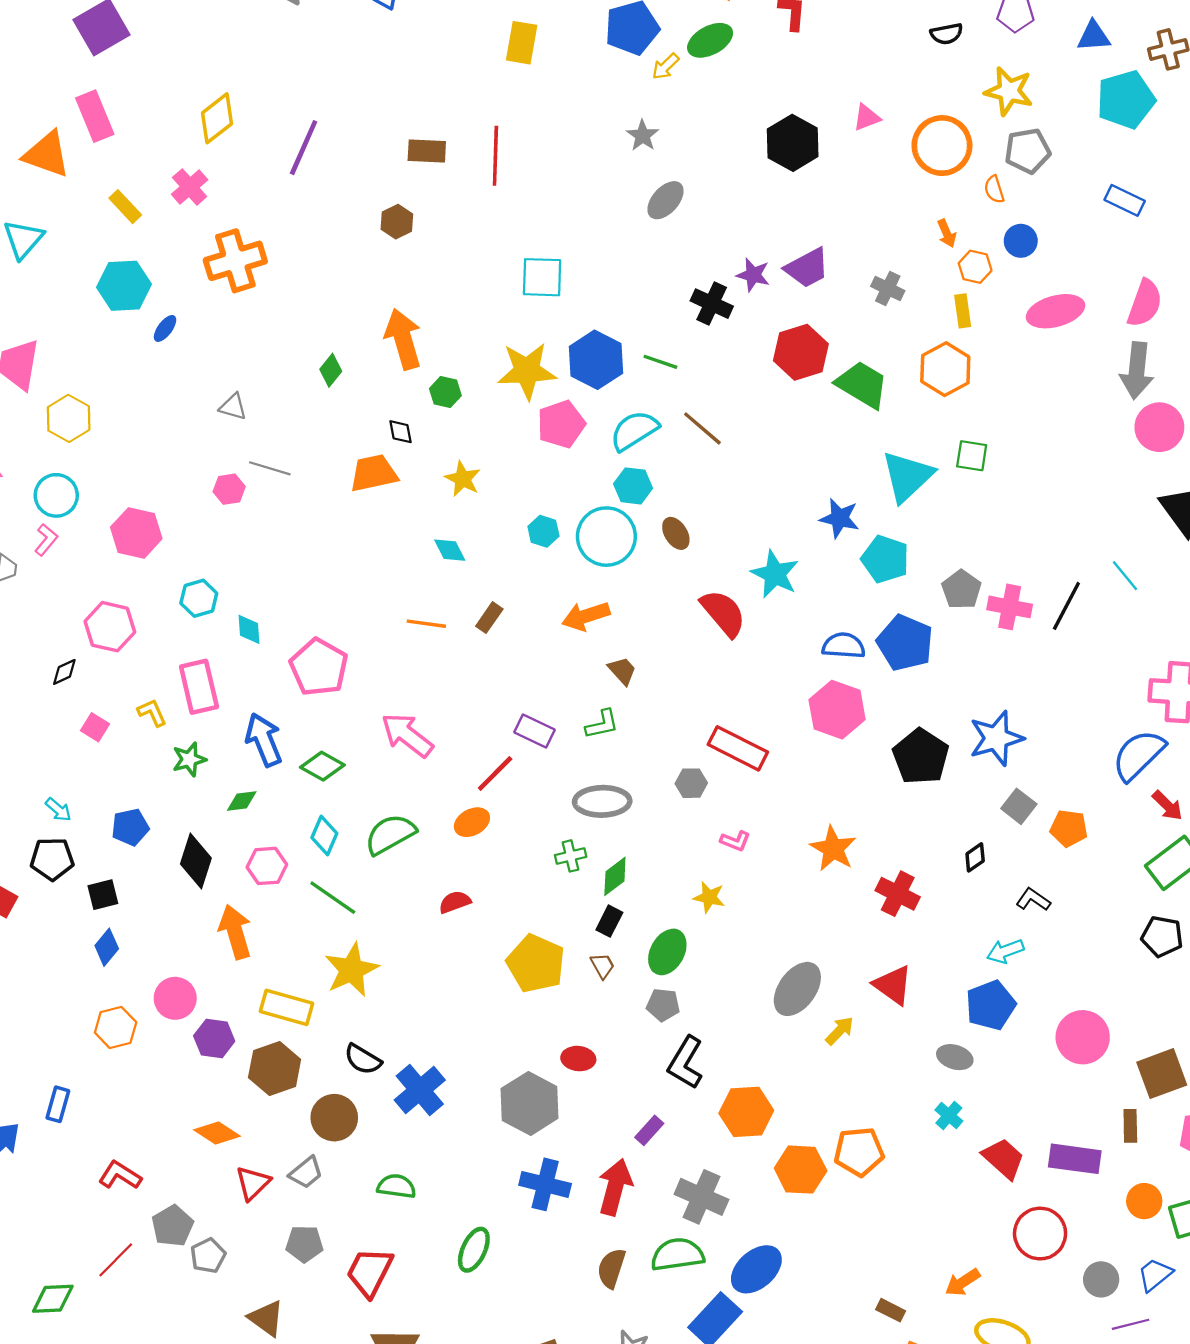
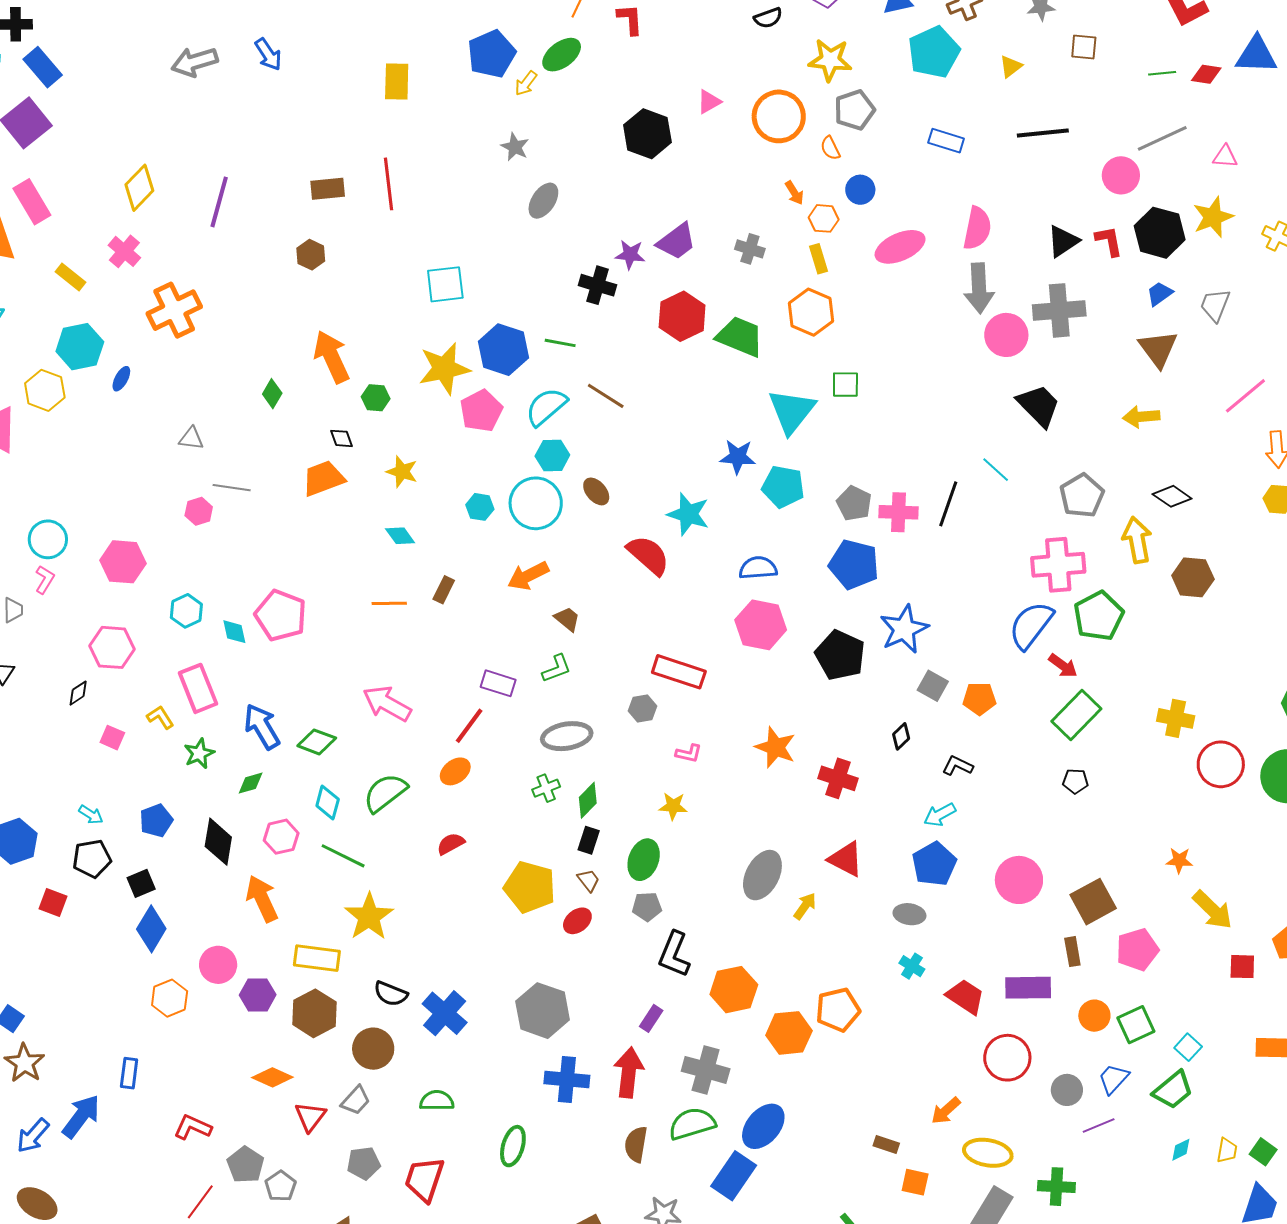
yellow hexagon: (69, 418) -> (45, 390), moved
blue pentagon: (905, 643) -> (854, 564), moved
pink pentagon: (319, 667) -> (281, 615), moved
black pentagon: (1162, 936) -> (1075, 781), size x0.7
blue diamond: (107, 947) -> (151, 929), size x1.4
red ellipse: (578, 1059) -> (577, 921), moved, turned -36

